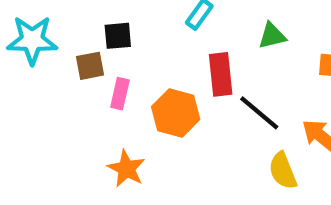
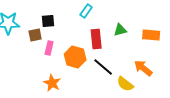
green triangle: (272, 36) -> (120, 30), moved
black line: (259, 113) -> (103, 67), moved
yellow semicircle: (283, 171) -> (125, 84), turned -30

